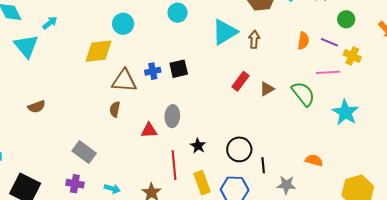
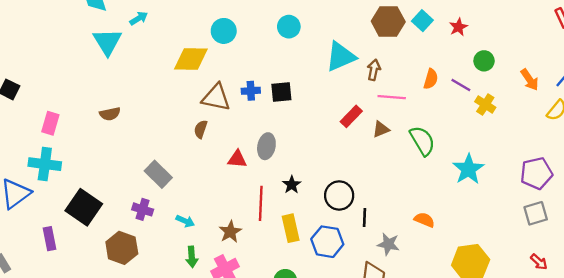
pink line: (328, 72) -> (392, 97), moved

